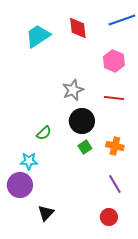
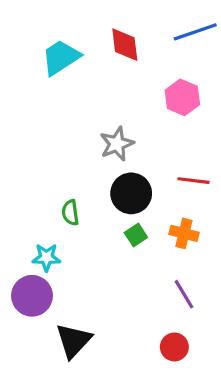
red line: (114, 98) -> (194, 181), moved
green semicircle: (44, 133) -> (70, 213), turned 126
black triangle: (46, 213) -> (74, 341), size x1.4

